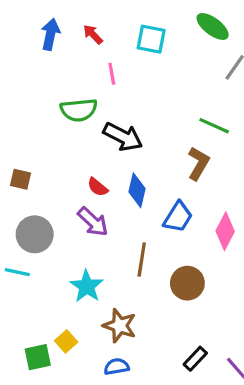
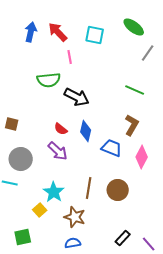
red arrow: (93, 34) -> (58, 32), size x1.5
brown L-shape: (198, 163) -> (132, 125), moved
blue trapezoid: (178, 217) -> (112, 148), turned -100
brown line: (142, 260) -> (89, 188), moved
yellow square: (66, 341) -> (40, 210), moved

